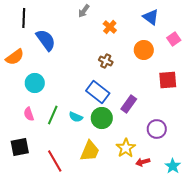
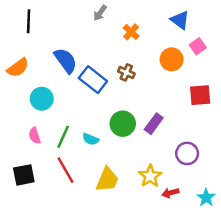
pink square: (174, 39) -> (198, 46), moved
blue semicircle: (46, 40) -> (66, 61), moved
blue rectangle: (98, 92) -> (93, 80), moved
green circle: (102, 118) -> (123, 124), moved
red line: (55, 161) -> (66, 170), moved

